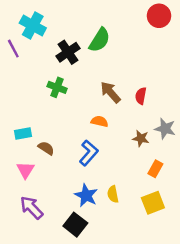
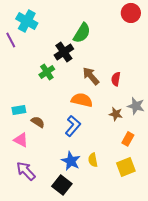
black cross: (68, 52) -> (64, 52), moved
green cross: (57, 87) -> (47, 72), turned 35
orange semicircle: (100, 121) -> (82, 100), size x1.5
pink triangle: (25, 170) -> (21, 140), turned -35

